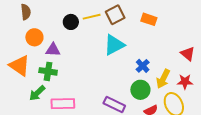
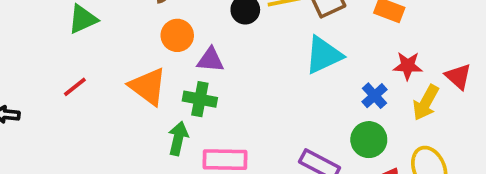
yellow arrow: (163, 79) -> (426, 103), moved
red star: (185, 82) -> (408, 66), moved
green arrow: (37, 93) -> (178, 138), turned 144

